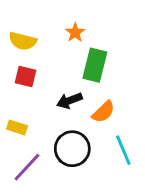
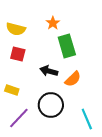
green rectangle: (95, 65) -> (67, 46), turned -30
black arrow: (69, 101) -> (49, 71), turned 36
cyan line: (123, 150) -> (87, 119), moved

